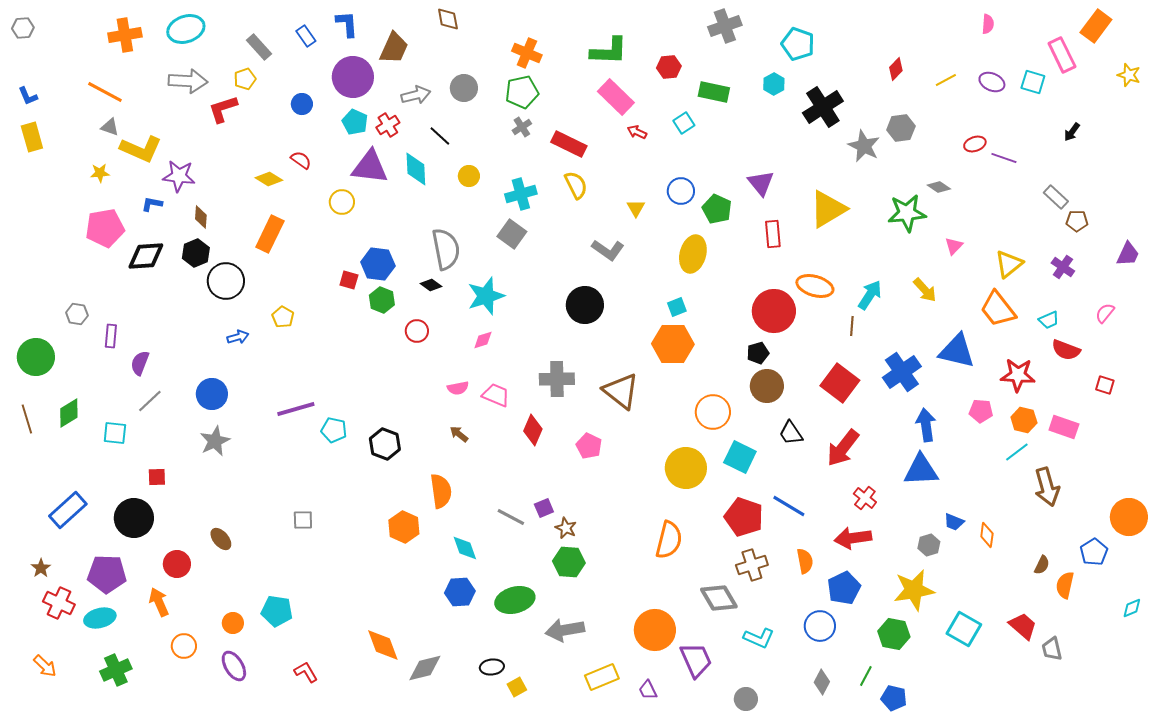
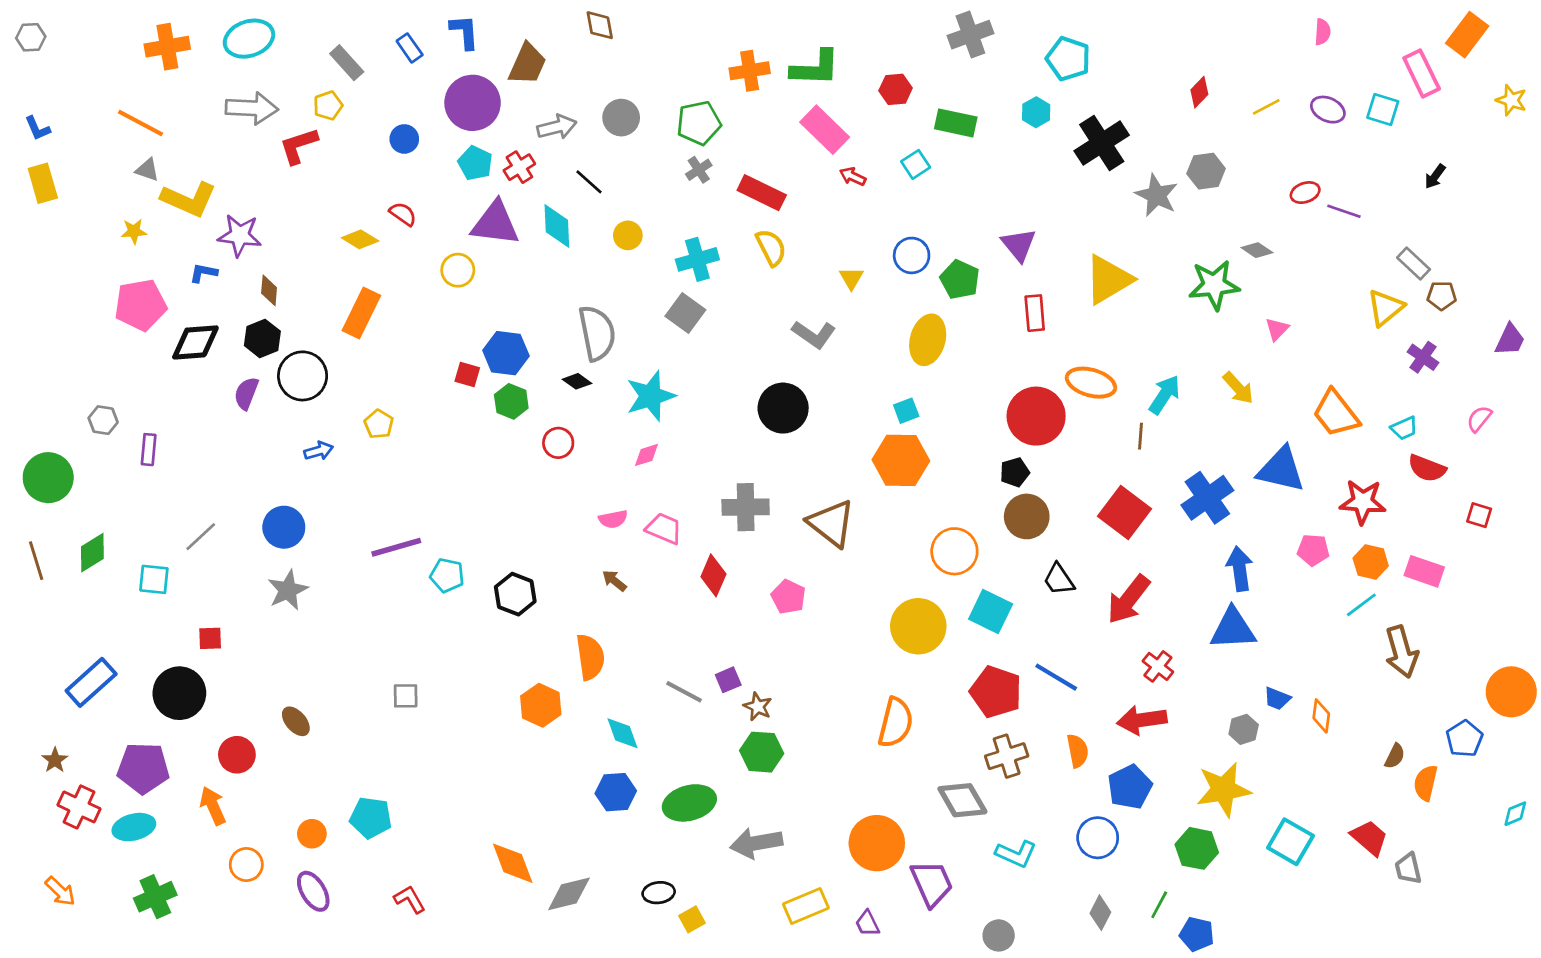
orange cross: (527, 53) -> (750, 71), moved, turned -32
yellow triangle: (1009, 264) -> (1385, 308), moved
purple semicircle: (140, 363) -> (246, 393), moved

